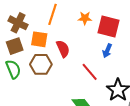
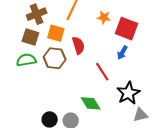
brown cross: (18, 23) -> (37, 14), turned 36
brown square: (15, 46) -> (30, 37), turned 30
green semicircle: (13, 69) -> (26, 60), turned -84

